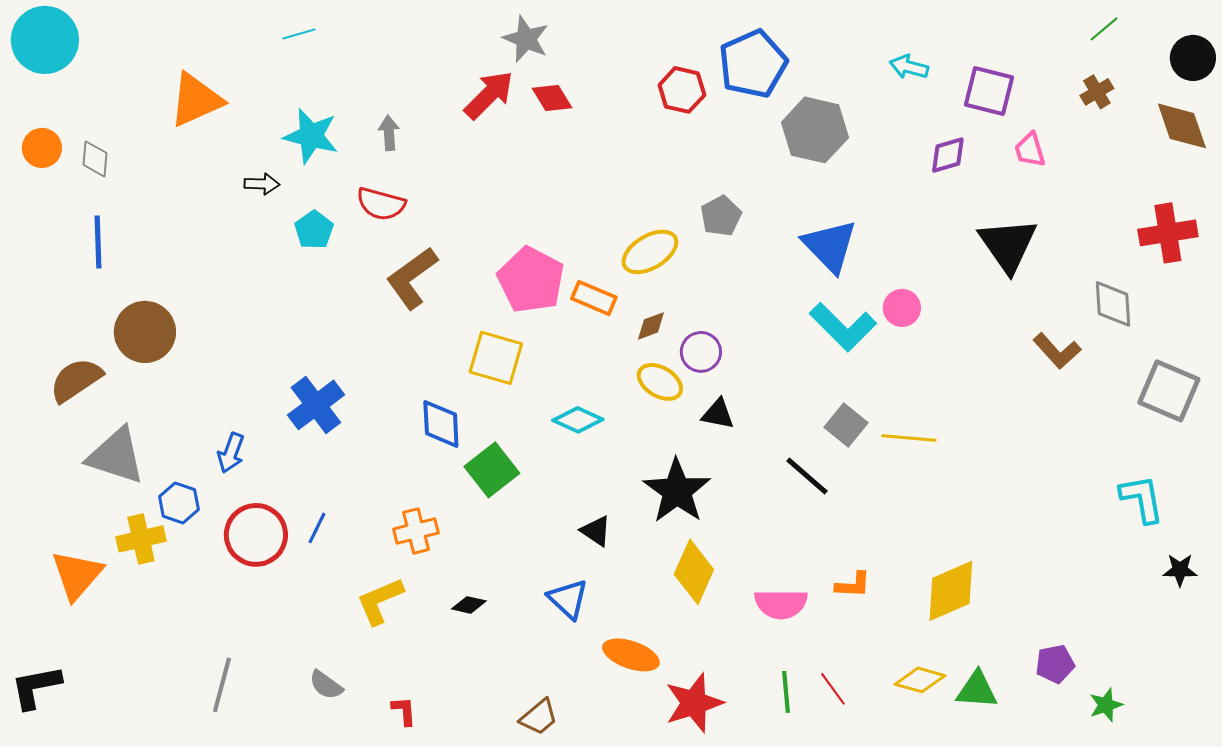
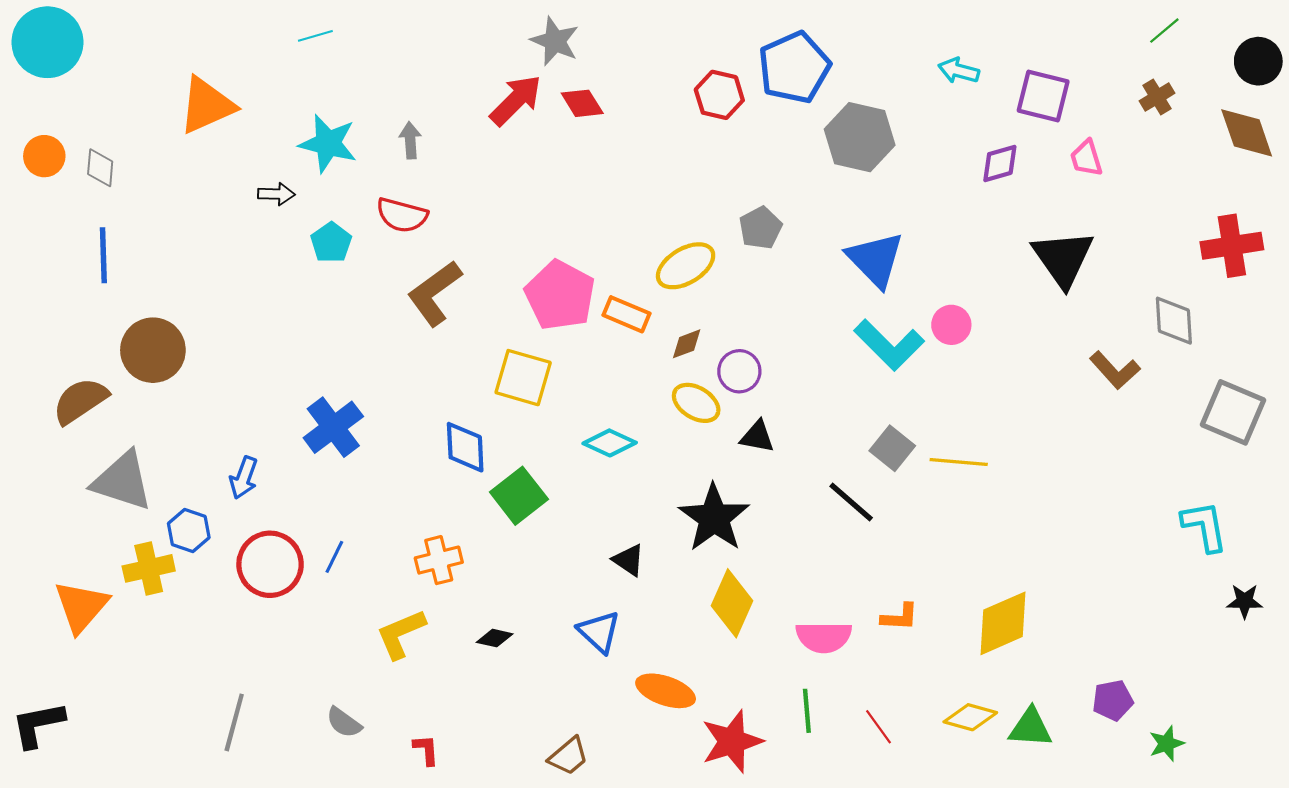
green line: (786, 692) -> (807, 711), moved

